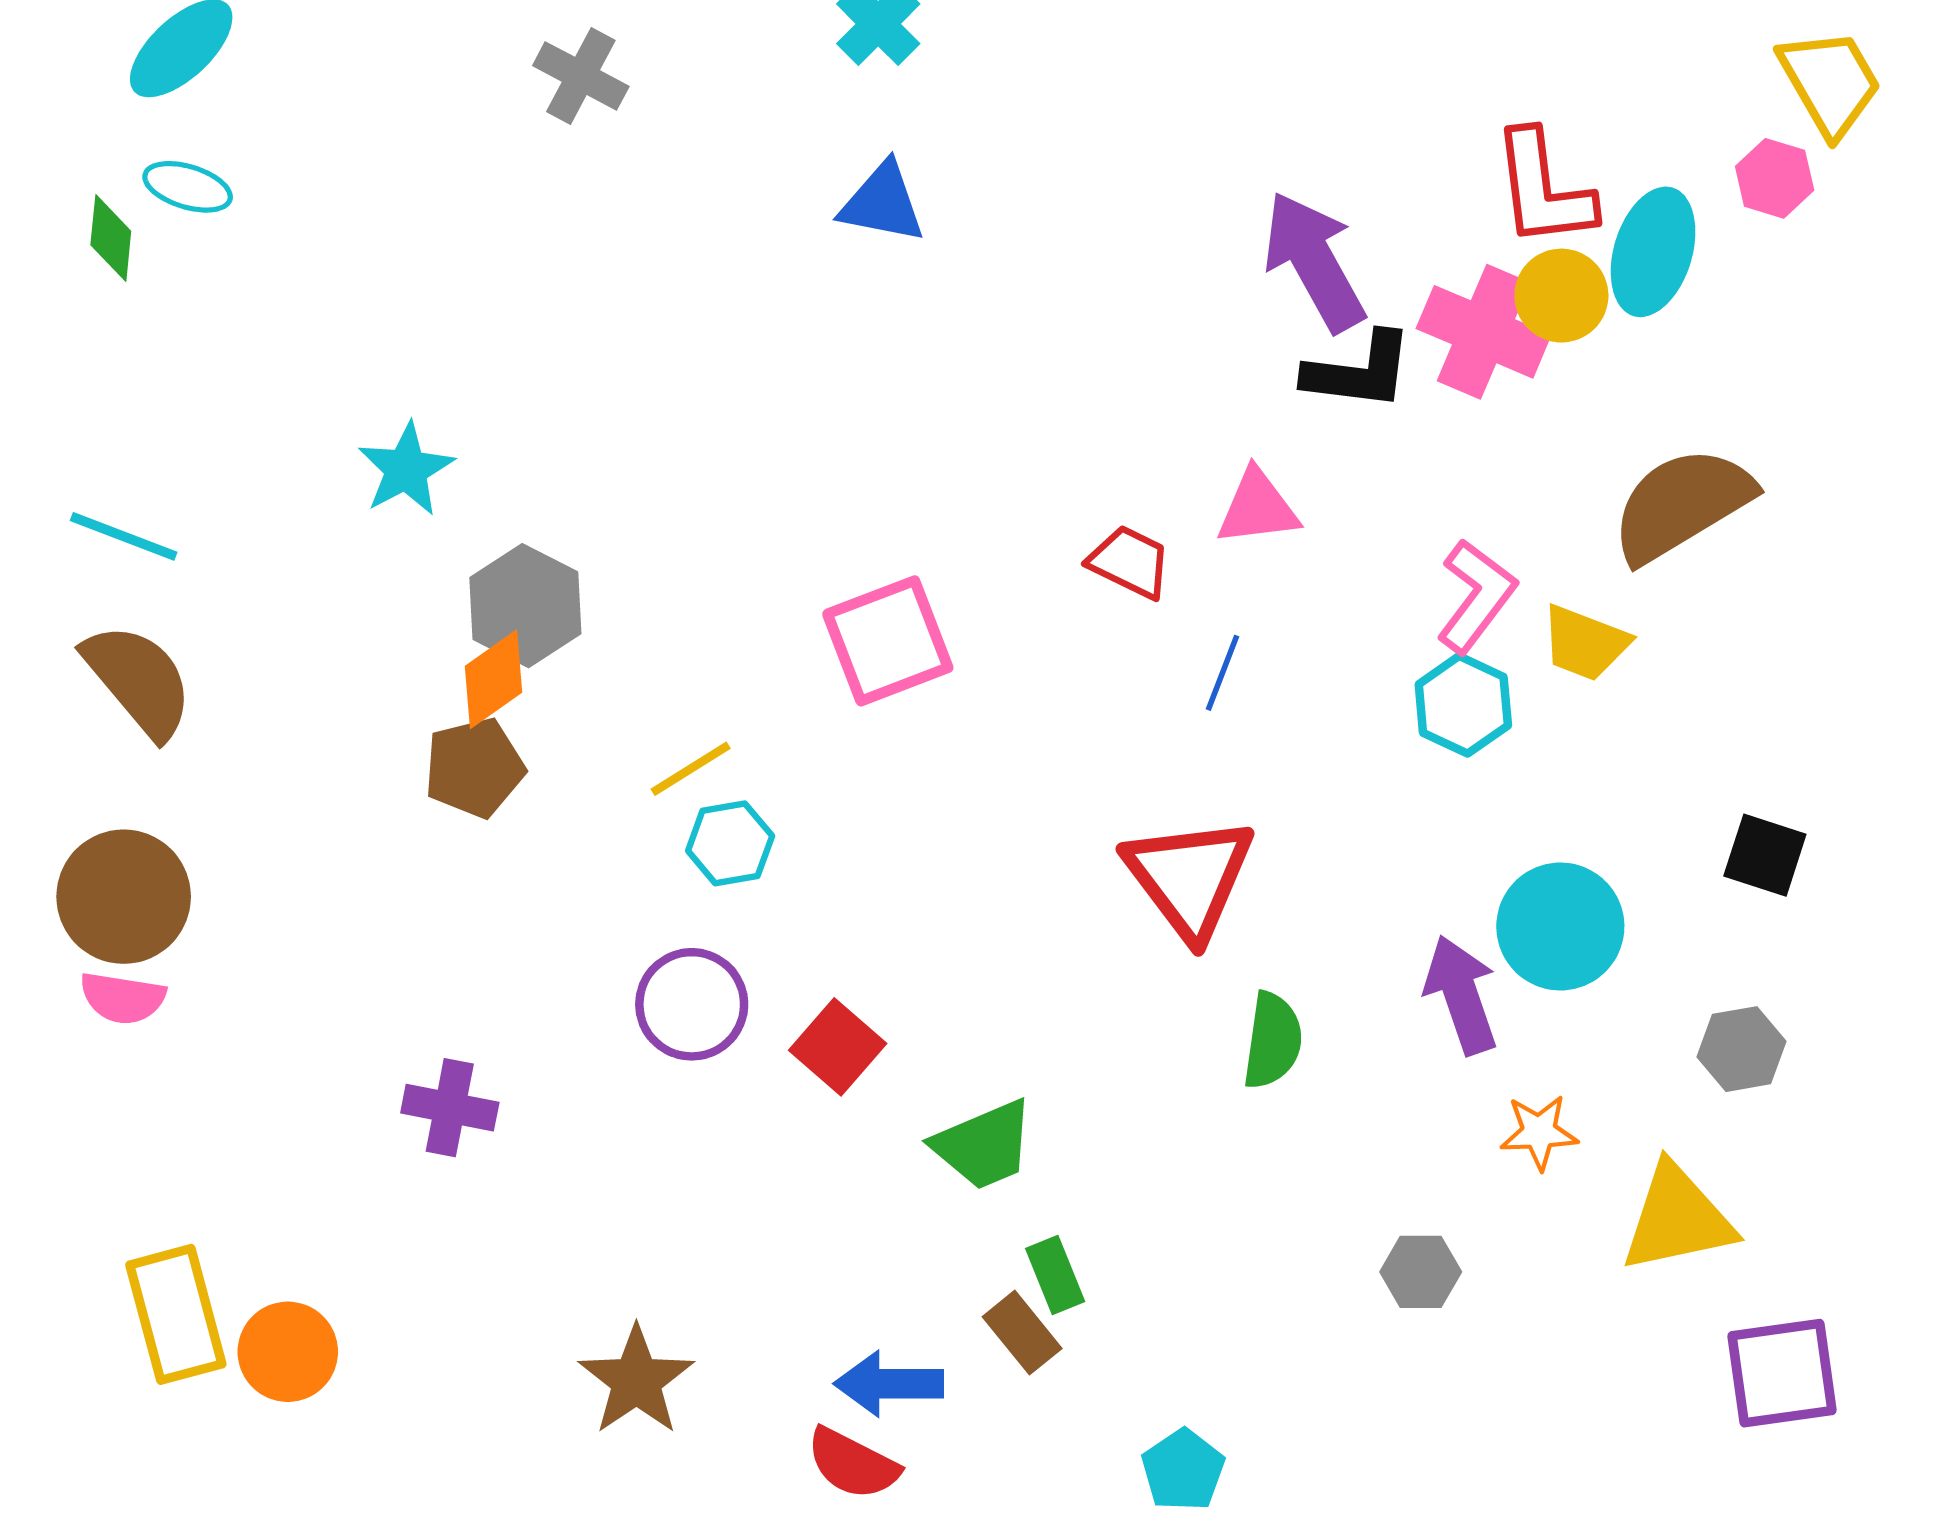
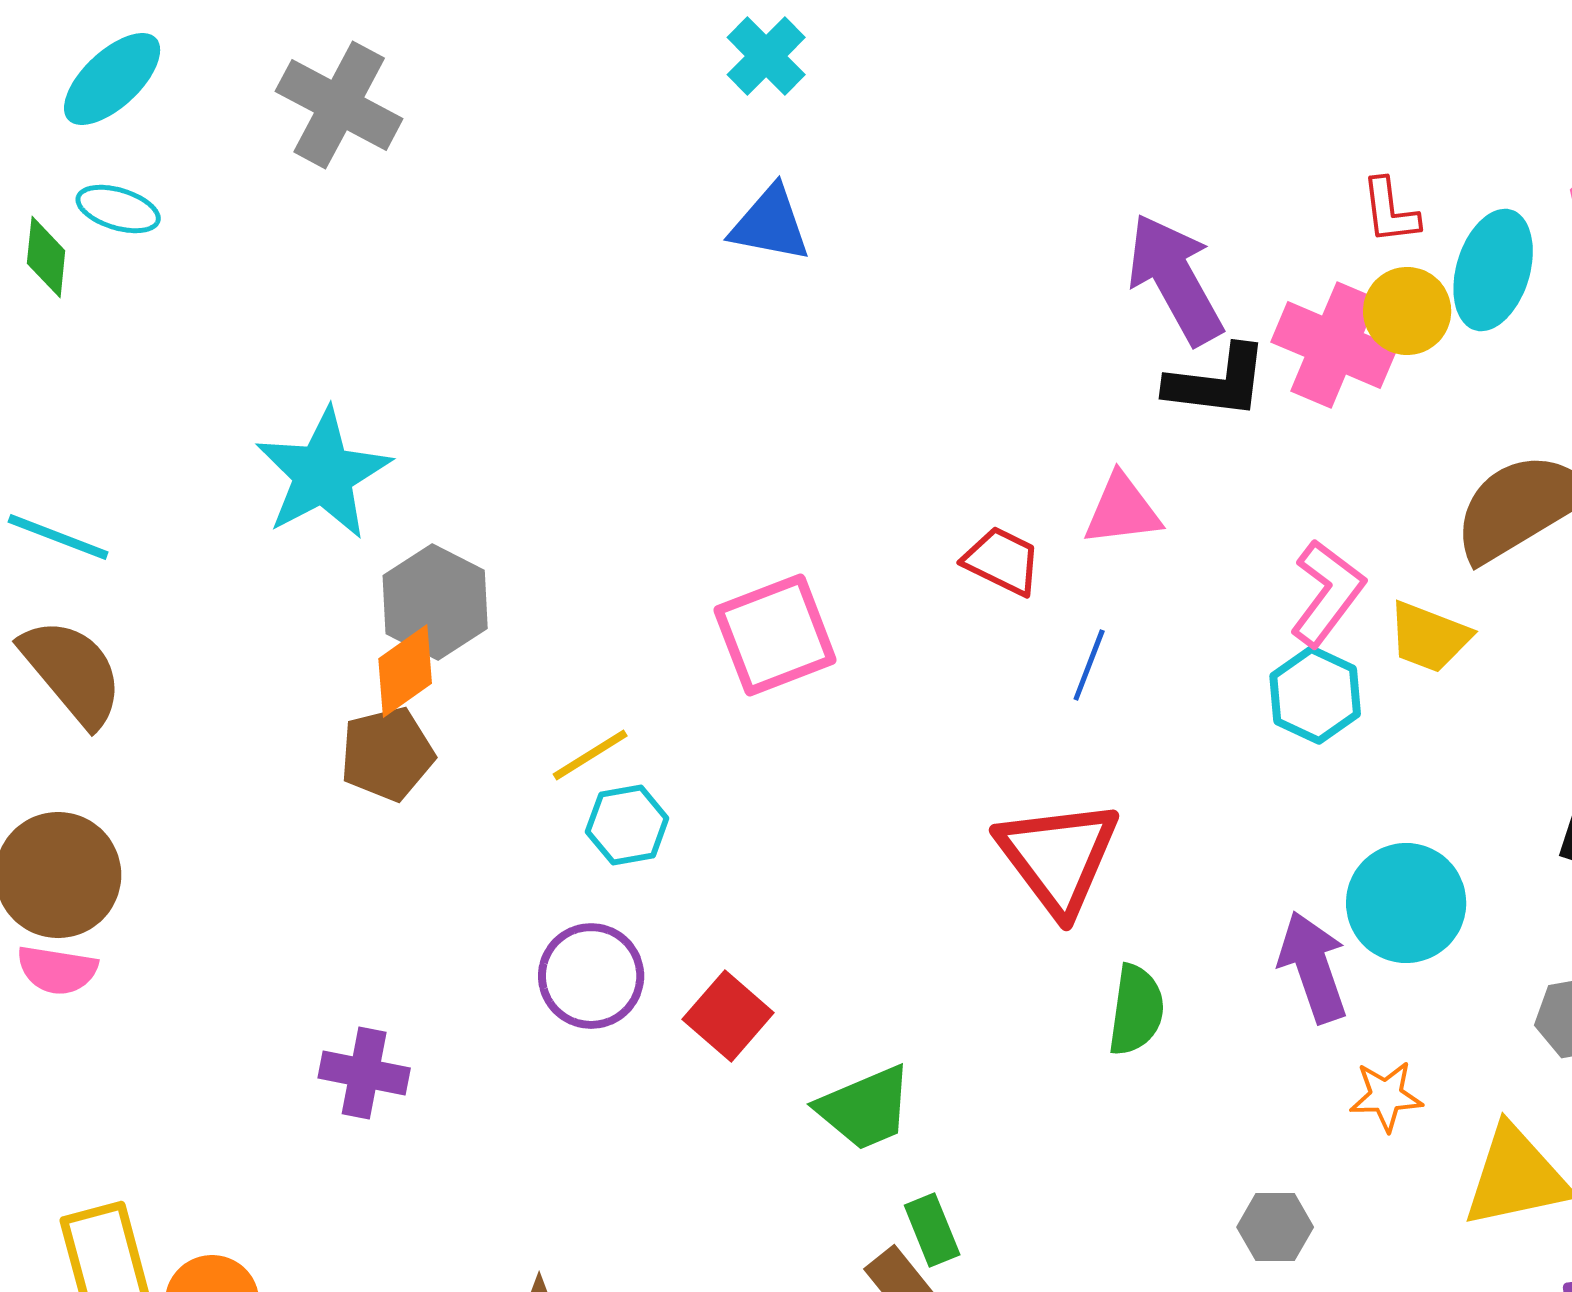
gray cross: (581, 76) -> (339, 105), moved, size x1.4
red L-shape: (1543, 189) -> (1390, 211), size x0.6
cyan star: (406, 469) -> (323, 474), size x1.5

